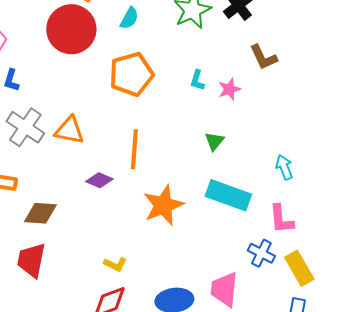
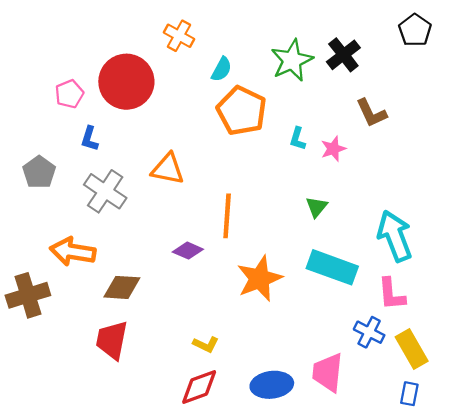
red circle: (71, 29) -> (126, 82), moved
orange pentagon: (131, 74) -> (242, 111), moved, turned -30
orange triangle: (69, 130) -> (168, 169), moved
cyan arrow: (284, 167) -> (395, 236), size x1.8

